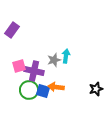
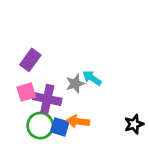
purple rectangle: (12, 30) -> (30, 60), moved
cyan arrow: (66, 56) -> (92, 78), turned -64

